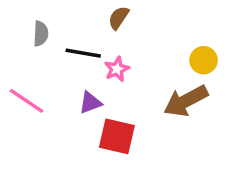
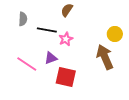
pink line: (27, 101) -> (27, 64), moved
brown arrow: (186, 101) -> (105, 57), turned 95

